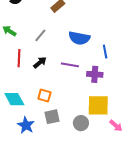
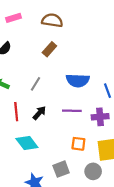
orange square: (44, 96) -> (78, 144), moved
cyan diamond: (14, 99) -> (27, 143), moved

